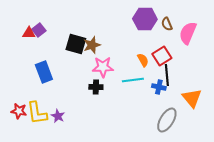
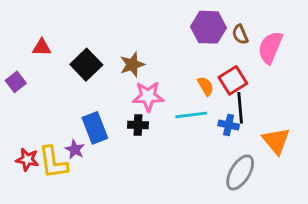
purple square: (39, 30) -> (16, 82), moved
black square: (76, 44) -> (86, 65), moved, turned 30
blue rectangle: (44, 72) -> (95, 128), moved
purple star: (58, 116) -> (75, 149), moved

